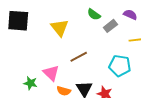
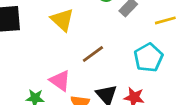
cyan pentagon: (120, 66) -> (148, 58), turned -30

